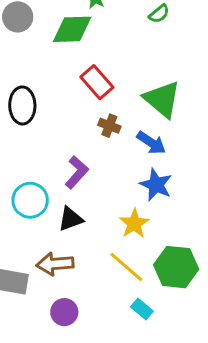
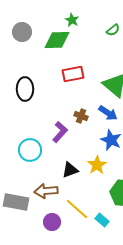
red rectangle: (97, 82) -> (73, 74), turned -60
brown cross: (109, 126) -> (81, 116), moved
black triangle: (71, 219) -> (70, 170), moved
yellow line: (126, 267) -> (77, 209), moved

